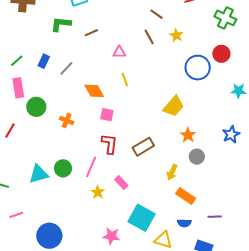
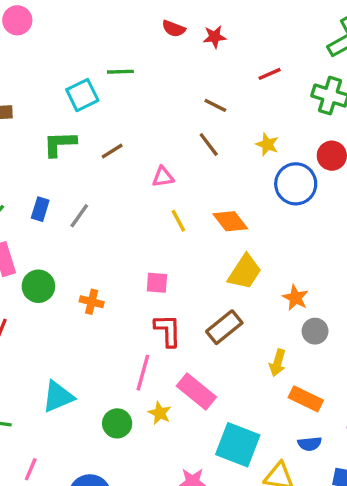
yellow star: (176, 35) -> (267, 144), moved
orange diamond: (94, 91) -> (230, 221), moved
yellow trapezoid: (174, 106) -> (245, 272), moved
green circle: (63, 168) -> (117, 423), moved
pink rectangle: (121, 183) -> (196, 392), size x1.6
pink line: (16, 215) -> (31, 469), turned -40

